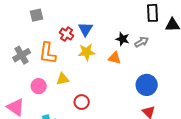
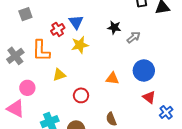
red cross: (67, 34) -> (58, 29), turned 32
gray arrow: (142, 42) -> (134, 37), moved
orange triangle: (115, 58) -> (112, 78), moved
pink circle: (39, 86) -> (27, 88), moved

